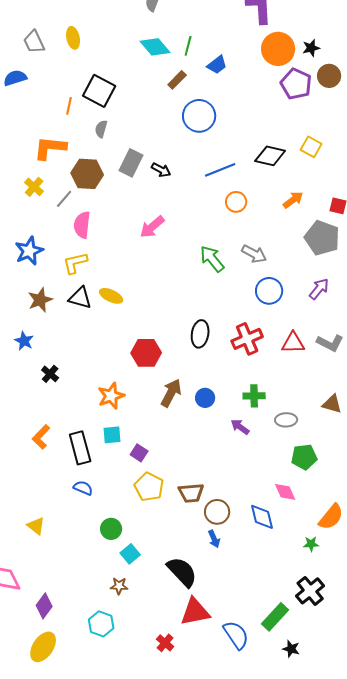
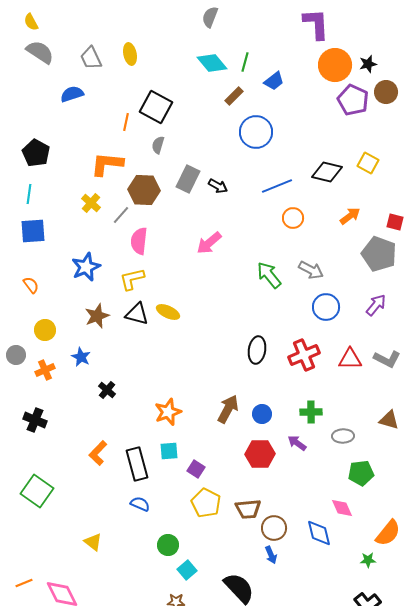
red hexagon: (146, 353) -> (260, 454), moved

